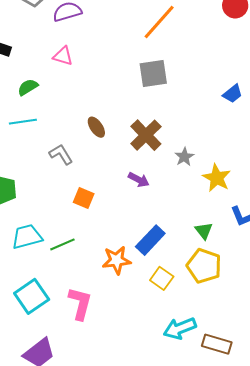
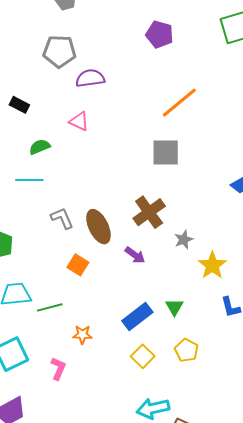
brown ellipse: (96, 127) -> (98, 227), moved, size x1.6
green triangle: (204, 231) -> (174, 307), moved
orange star: (117, 260) -> (82, 335), moved, size x0.7
yellow pentagon: (204, 266) -> (186, 350), size x0.7
pink L-shape: (80, 303) -> (58, 369), size x0.7

